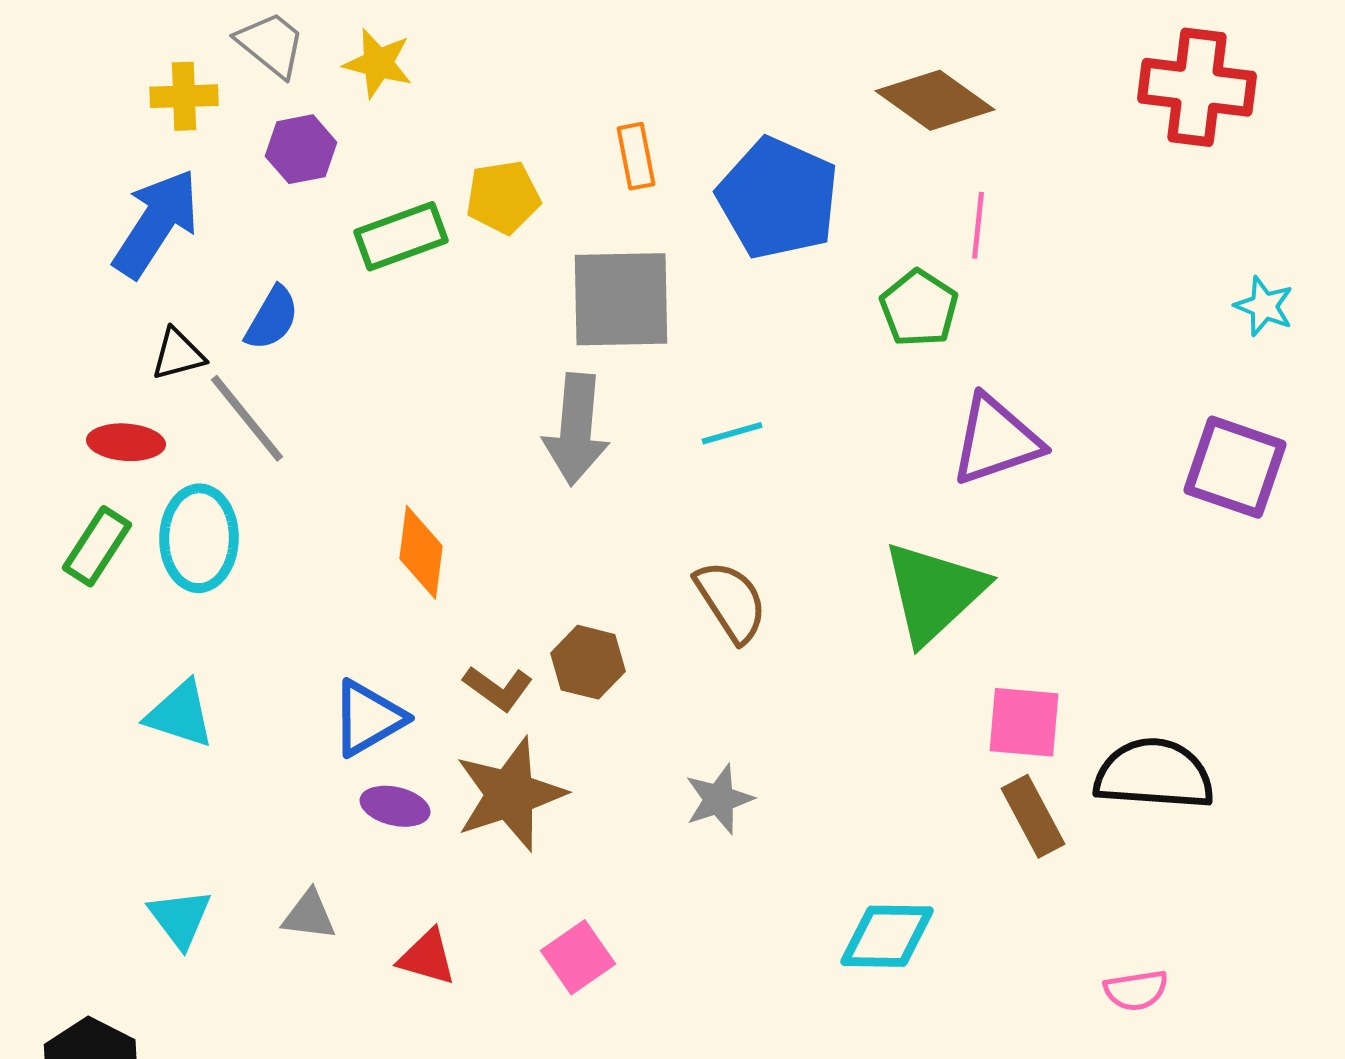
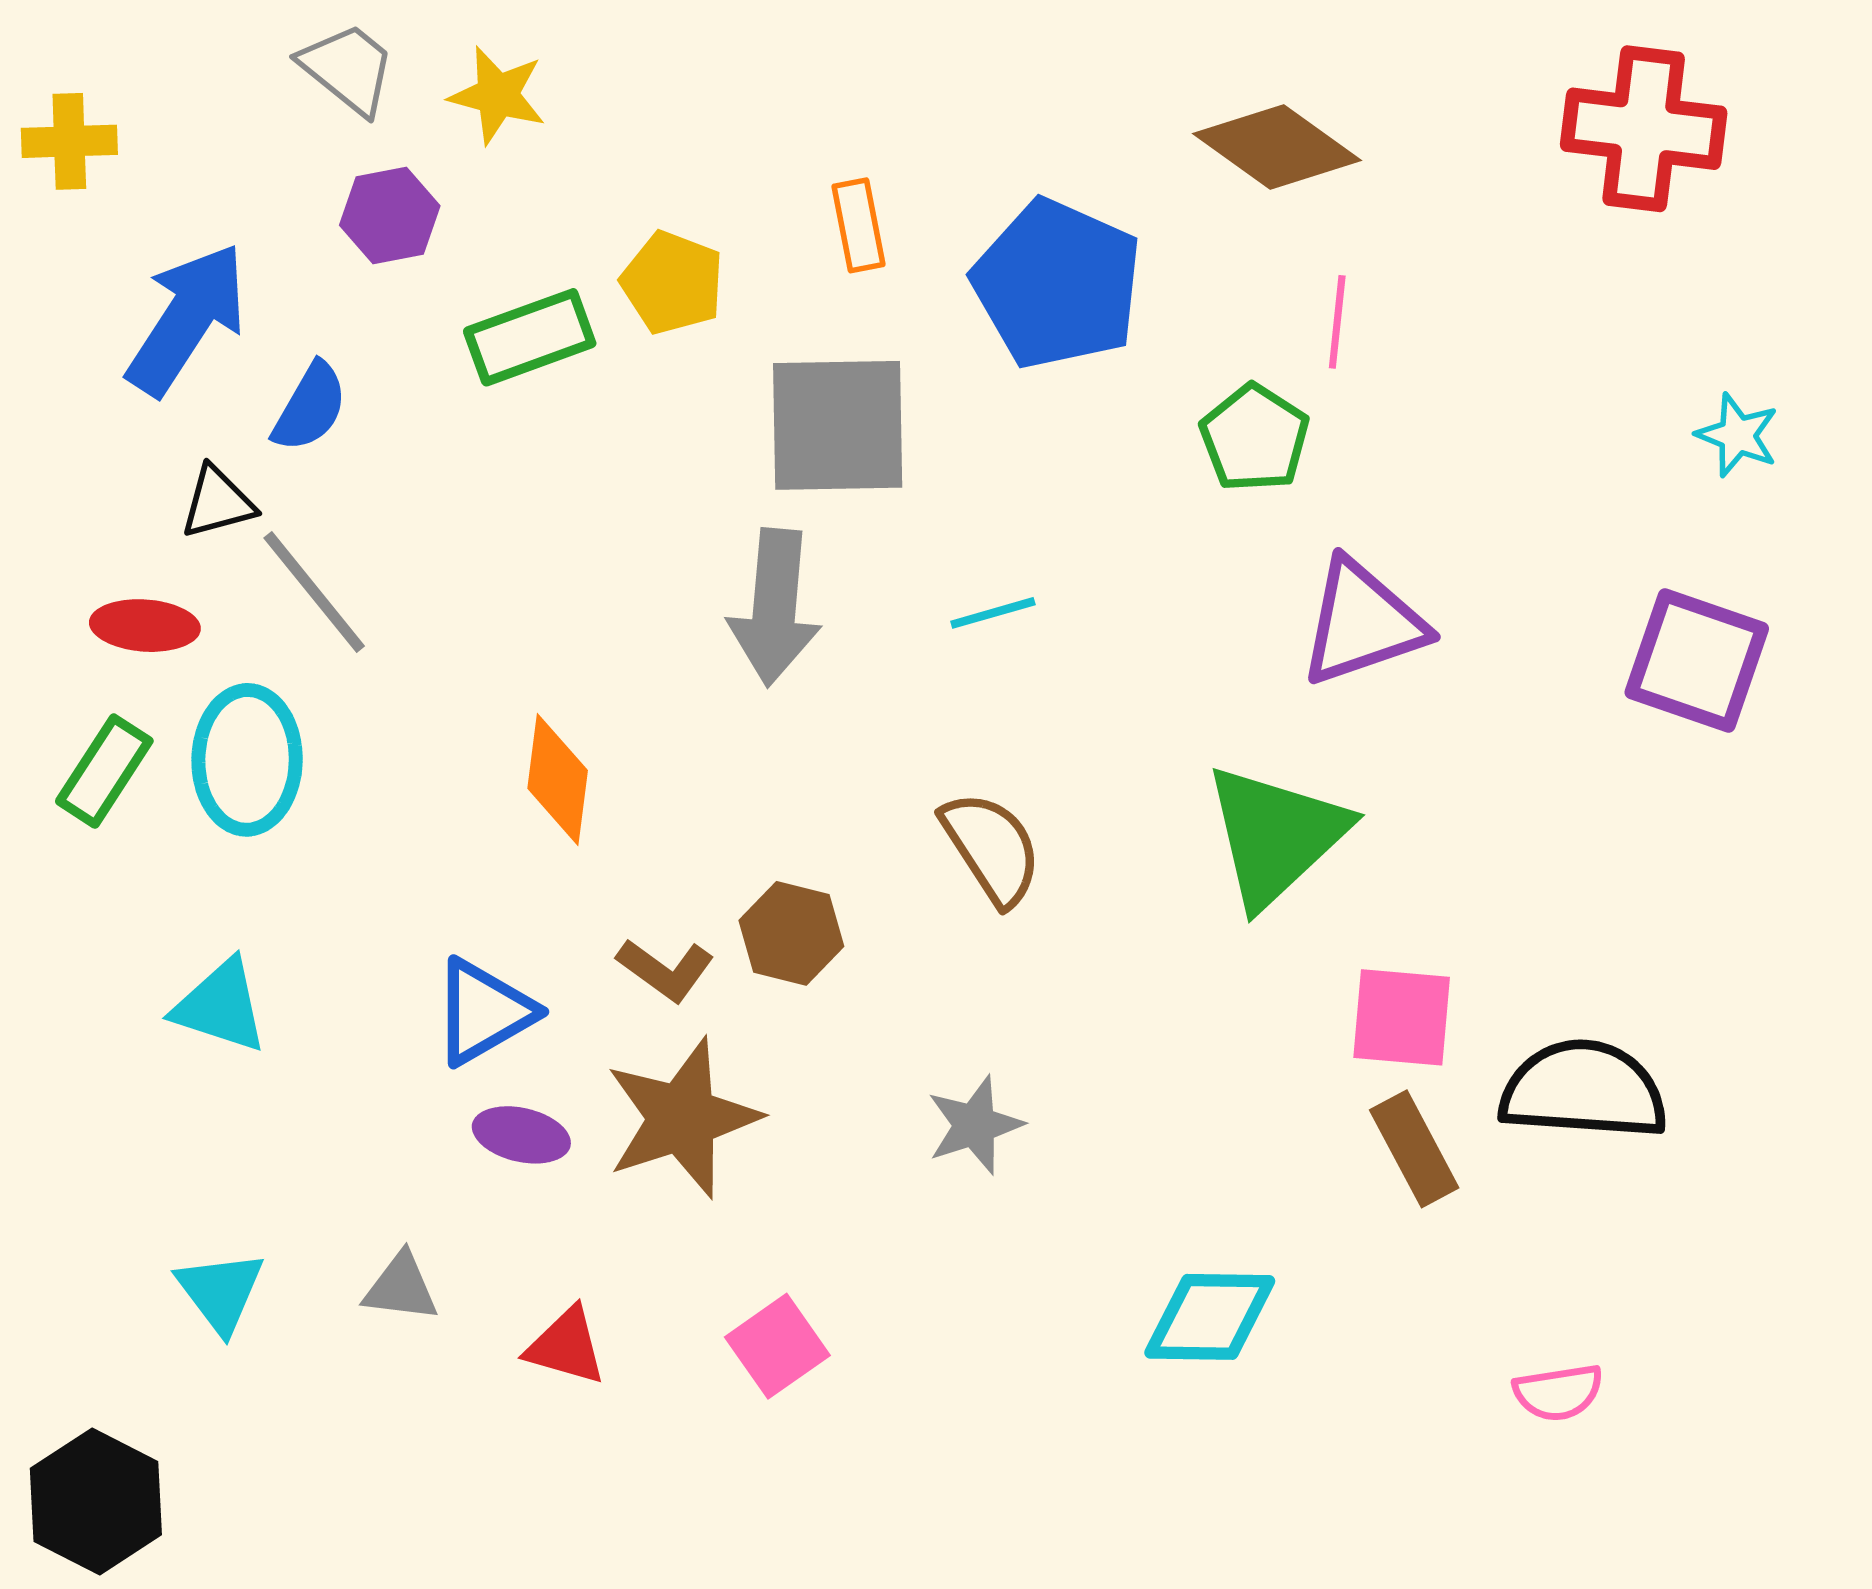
yellow cross: (184, 96) -> (69, 141), moved
yellow pentagon: (503, 197) -> (672, 283), turned 30
blue semicircle: (272, 318) -> (310, 407), moved

